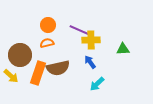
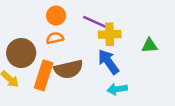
blue arrow: (90, 62) -> (108, 62), size x1.5
cyan arrow: (97, 84) -> (117, 89), turned 35

